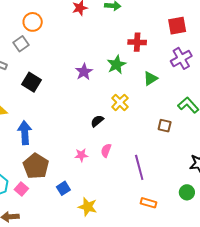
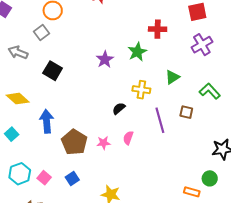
green triangle: (150, 78) -> (172, 77), moved
yellow cross: (120, 102) -> (141, 90), turned -36
brown pentagon: (36, 166) -> (74, 142), moved
purple line: (139, 167) -> (160, 120), moved
blue square: (63, 188) -> (72, 178), moved
orange rectangle: (149, 203) -> (192, 192), moved

